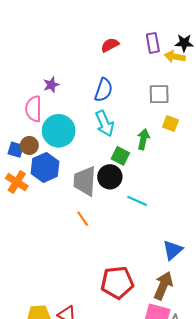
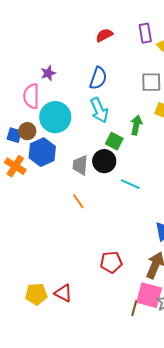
gray trapezoid: (85, 181) -> (80, 165), size x0.7
red pentagon: (117, 283) -> (111, 262), size x0.7

